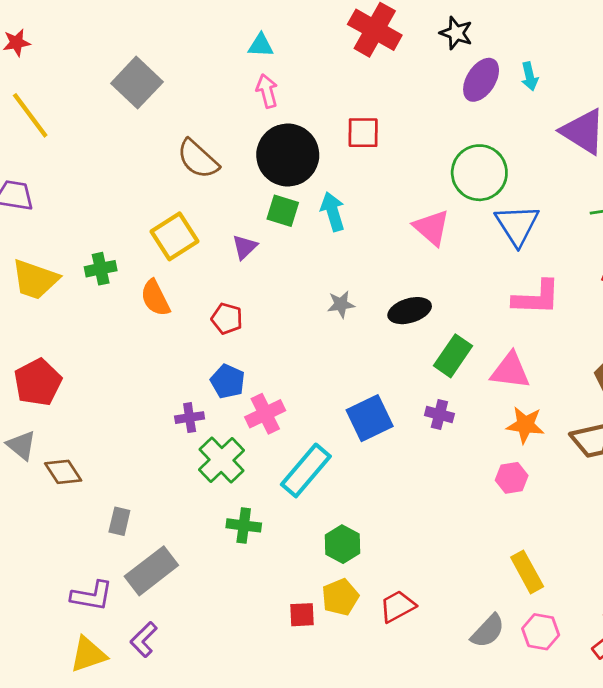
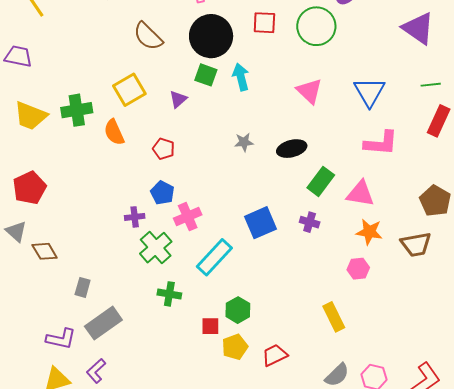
green circle: (479, 173) -> (316, 26), moved
green cross: (101, 269) -> (77, 110), size x1.4
yellow rectangle: (527, 572) -> (334, 317), moved
red square: (302, 615) -> (210, 326), moved

